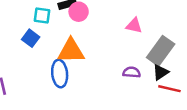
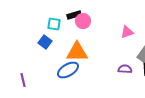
pink triangle: (134, 26) -> (127, 32), turned -32
blue ellipse: (60, 74) -> (68, 70), turned 65

